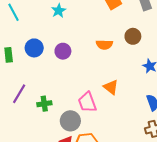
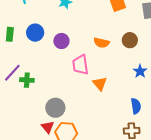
pink trapezoid: (87, 102) -> (80, 65), moved
green cross: (44, 104) -> (27, 80), moved

